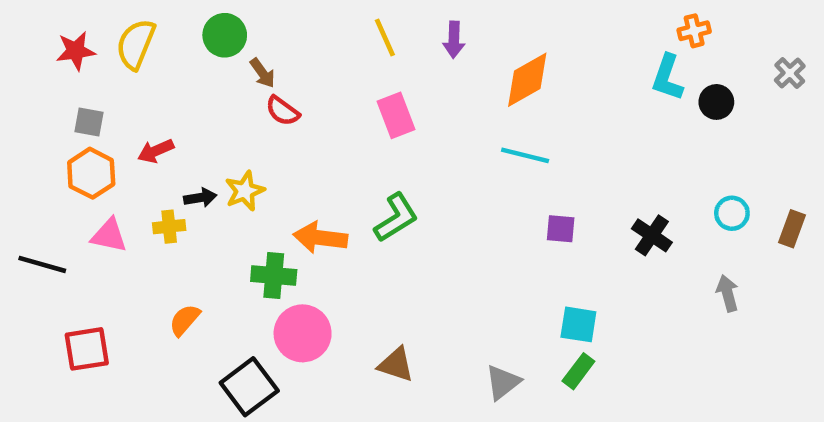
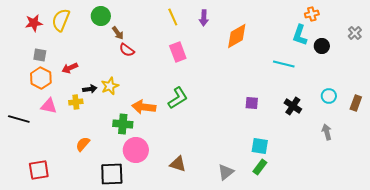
cyan line: (525, 155) -> (284, 64), moved
red square: (87, 349) -> (39, 170), moved
black square: (249, 387) -> (112, 174), turned 35

